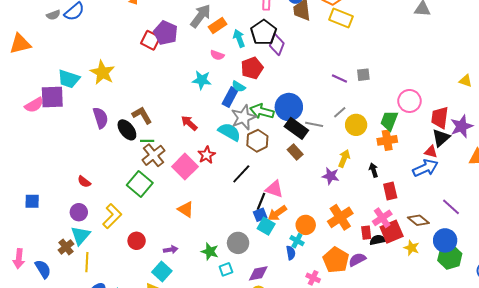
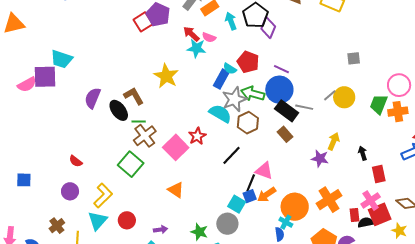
red square: (150, 40) -> (143, 22), turned 30
red pentagon: (252, 68) -> (248, 62), moved, turned -30
yellow star: (102, 73) -> (166, 76), moved
purple line: (339, 78) -> (281, 69), moved
cyan star: (202, 80) -> (196, 48), moved
purple semicircle: (100, 118) -> (93, 98), turned -140
red arrow: (189, 123) -> (191, 34), moved
yellow circle: (356, 125) -> (344, 97), moved
orange cross: (387, 140) -> (398, 112), moved
orange circle: (306, 225) -> (295, 207), size x1.4
cyan square: (266, 226) -> (237, 204), moved
cyan triangle: (80, 235) -> (98, 221), moved

